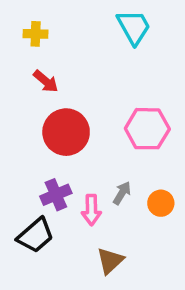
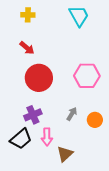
yellow cross: (36, 34) -> (28, 15), moved
pink arrow: (91, 210) -> (47, 137), moved

